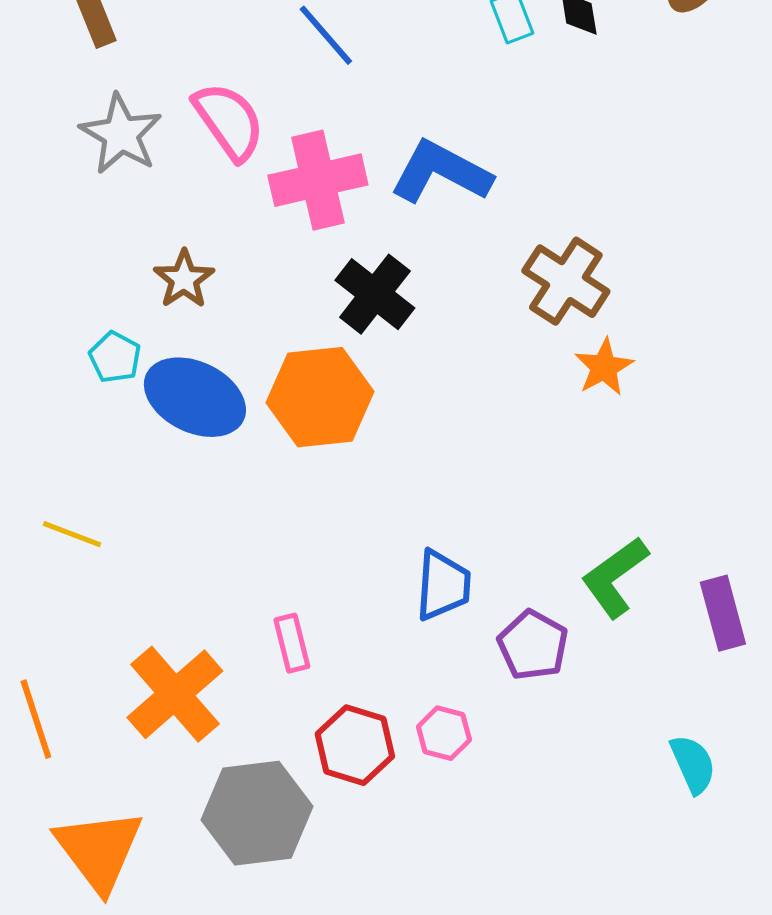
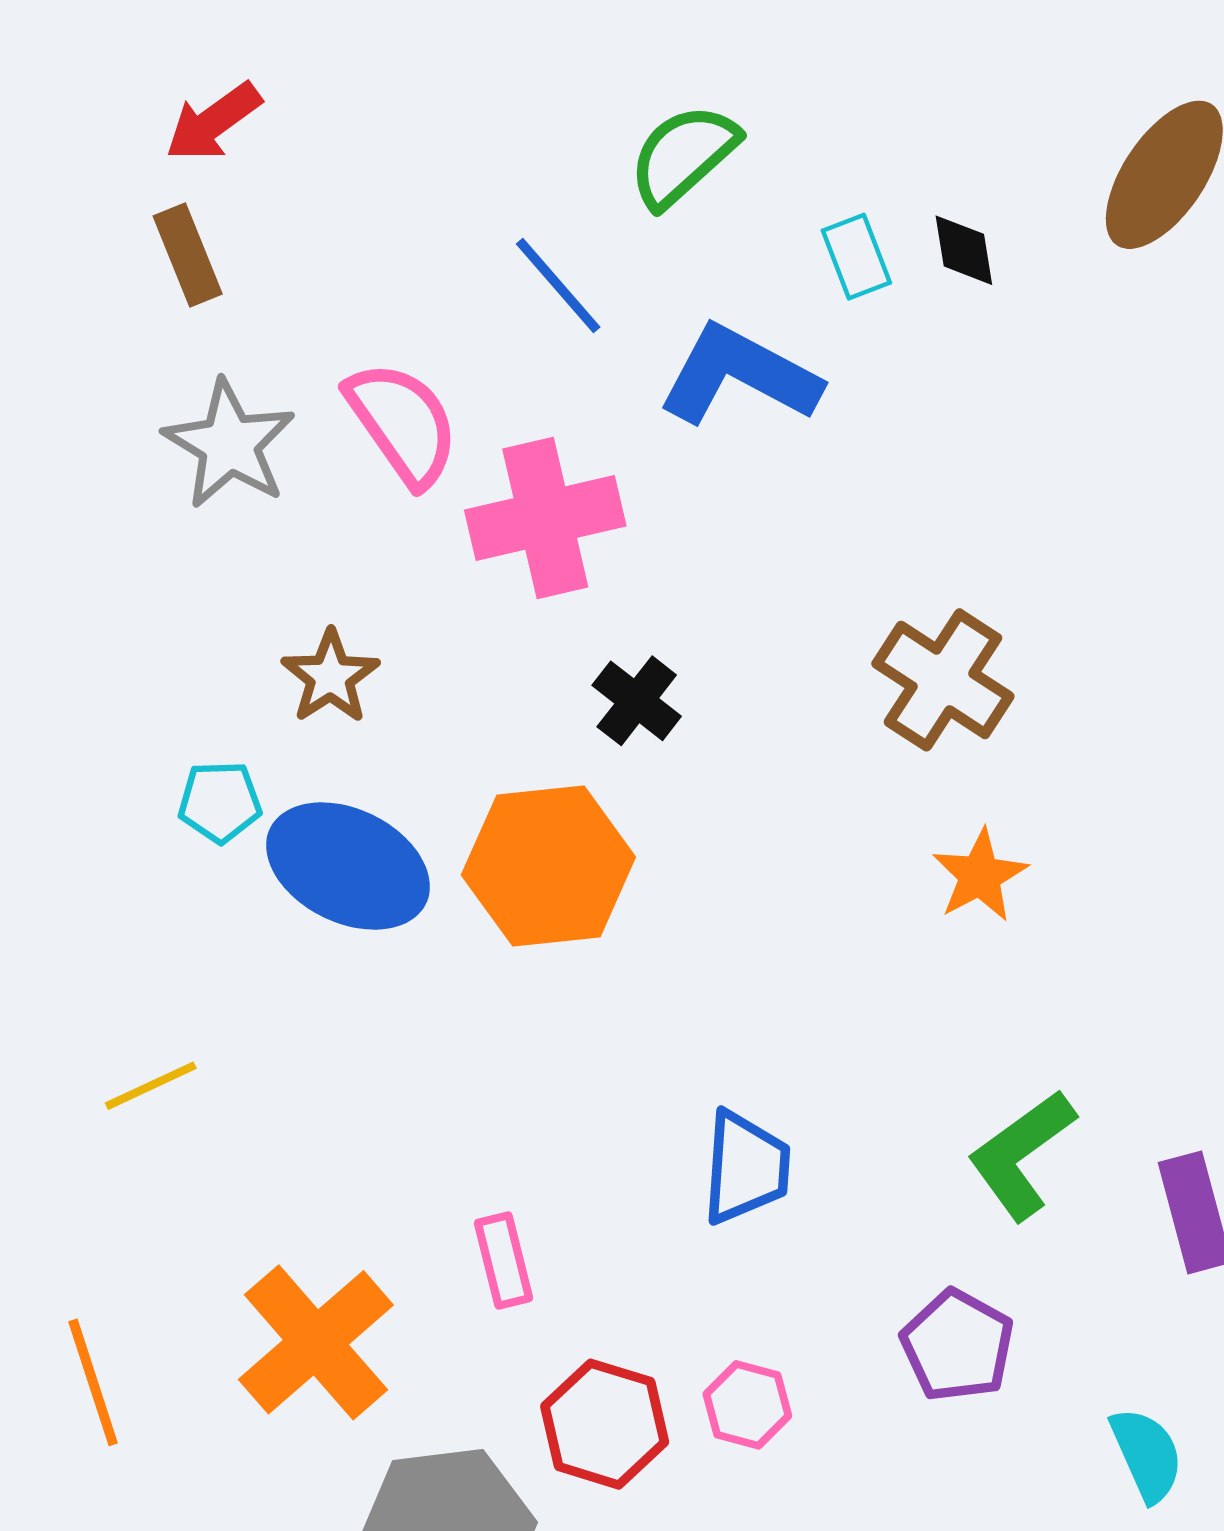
blue L-shape: (441, 172) -> (739, 375), moved
black cross: (375, 294) -> (637, 701), size x0.7
cyan pentagon: (115, 357) -> (220, 802), turned -30
orange star: (604, 367) -> (980, 876), moved
yellow line: (72, 534) -> (151, 1086), turned -46
purple pentagon: (533, 645) -> (957, 1346), moved

